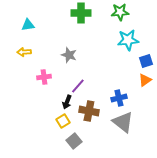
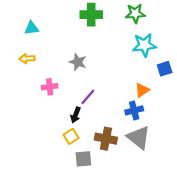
orange triangle: (145, 80) -> (142, 90), moved
brown cross: (89, 111) -> (106, 139), moved
gray square: (74, 141) -> (83, 159), turned 35

